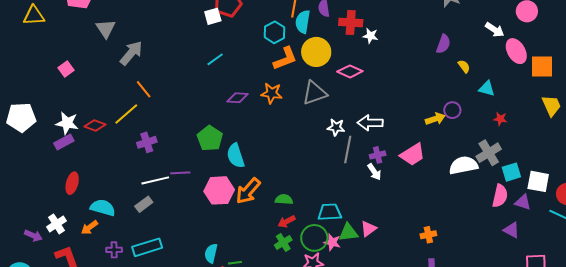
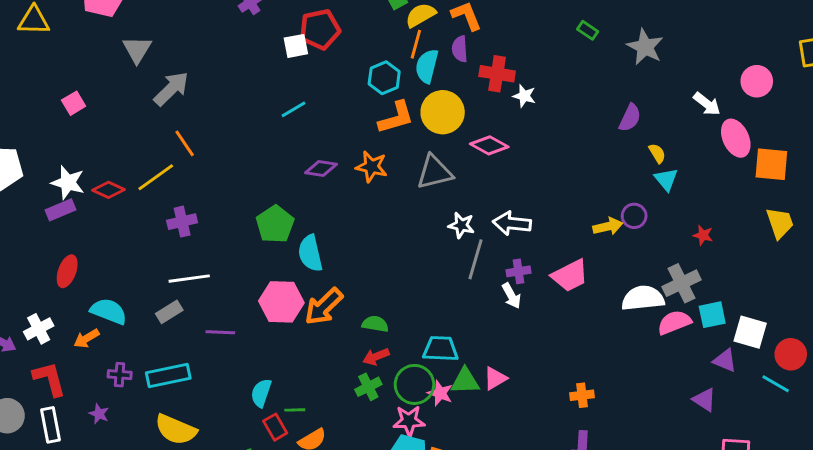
cyan triangle: (487, 89) -> (666, 179), moved, turned 30
purple line: (180, 173) -> (220, 332), moved
pink semicircle: (500, 196) -> (674, 322), moved, turned -130

